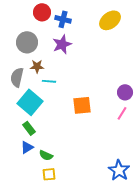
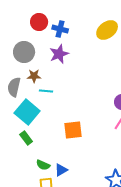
orange square: (82, 105) -> (73, 130), moved
blue triangle: (27, 147) -> (61, 170), moved

